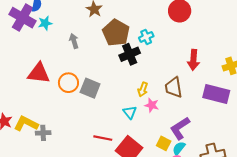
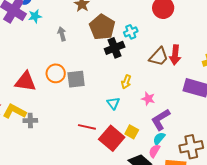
red triangle: (39, 73) -> (25, 82), moved
brown trapezoid: (174, 87) -> (159, 57), moved, turned -130
gray square: (90, 88) -> (76, 79), turned -30
pink star: (152, 105) -> (148, 99), moved
yellow square: (164, 143) -> (132, 132), moved

